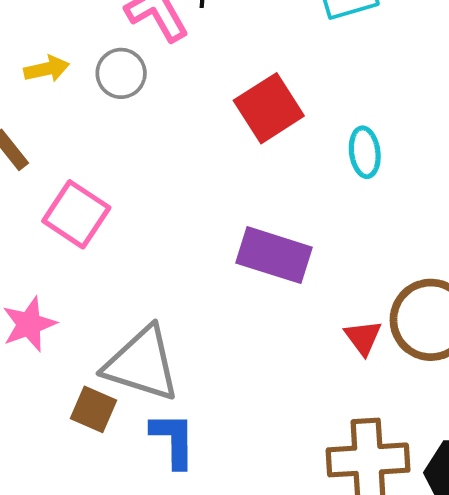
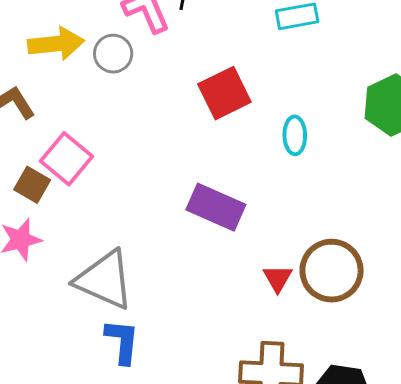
yellow arrow: (47, 69) -> (56, 44), size x1.6
brown square: (94, 409) -> (32, 185), moved

